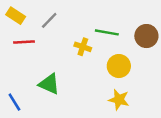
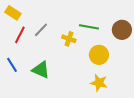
gray line: (49, 20) -> (41, 30), moved
red line: (24, 42) -> (20, 35), turned -60
blue line: (14, 102) -> (12, 65), moved

